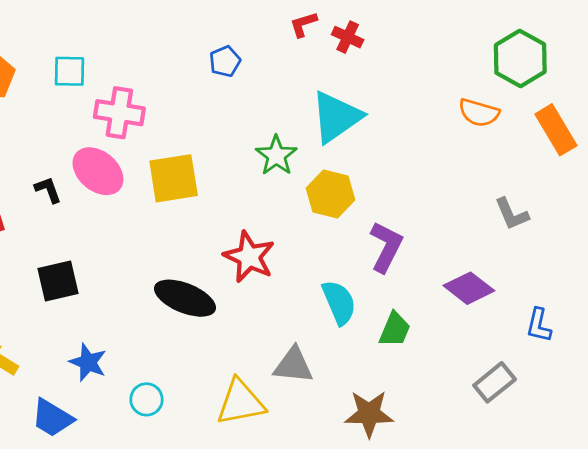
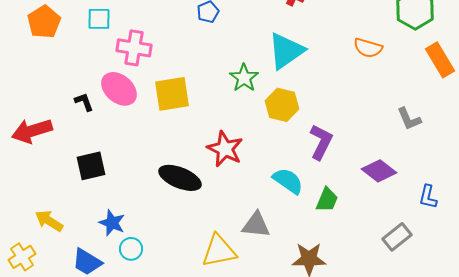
orange semicircle: (479, 113) -> (368, 48), moved
cyan semicircle: (339, 302) -> (288, 181), turned -32
cyan circle: (146, 399) -> (131, 249), moved

